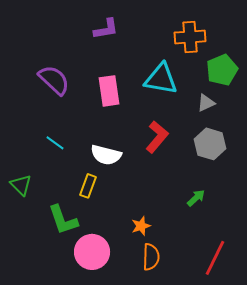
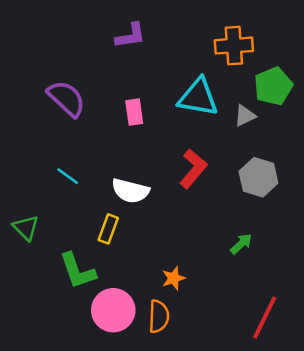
pink rectangle: (109, 91) -> (134, 112), size x0.7
gray triangle: (206, 103) -> (245, 116), moved
orange semicircle: (151, 257) -> (159, 316), moved

